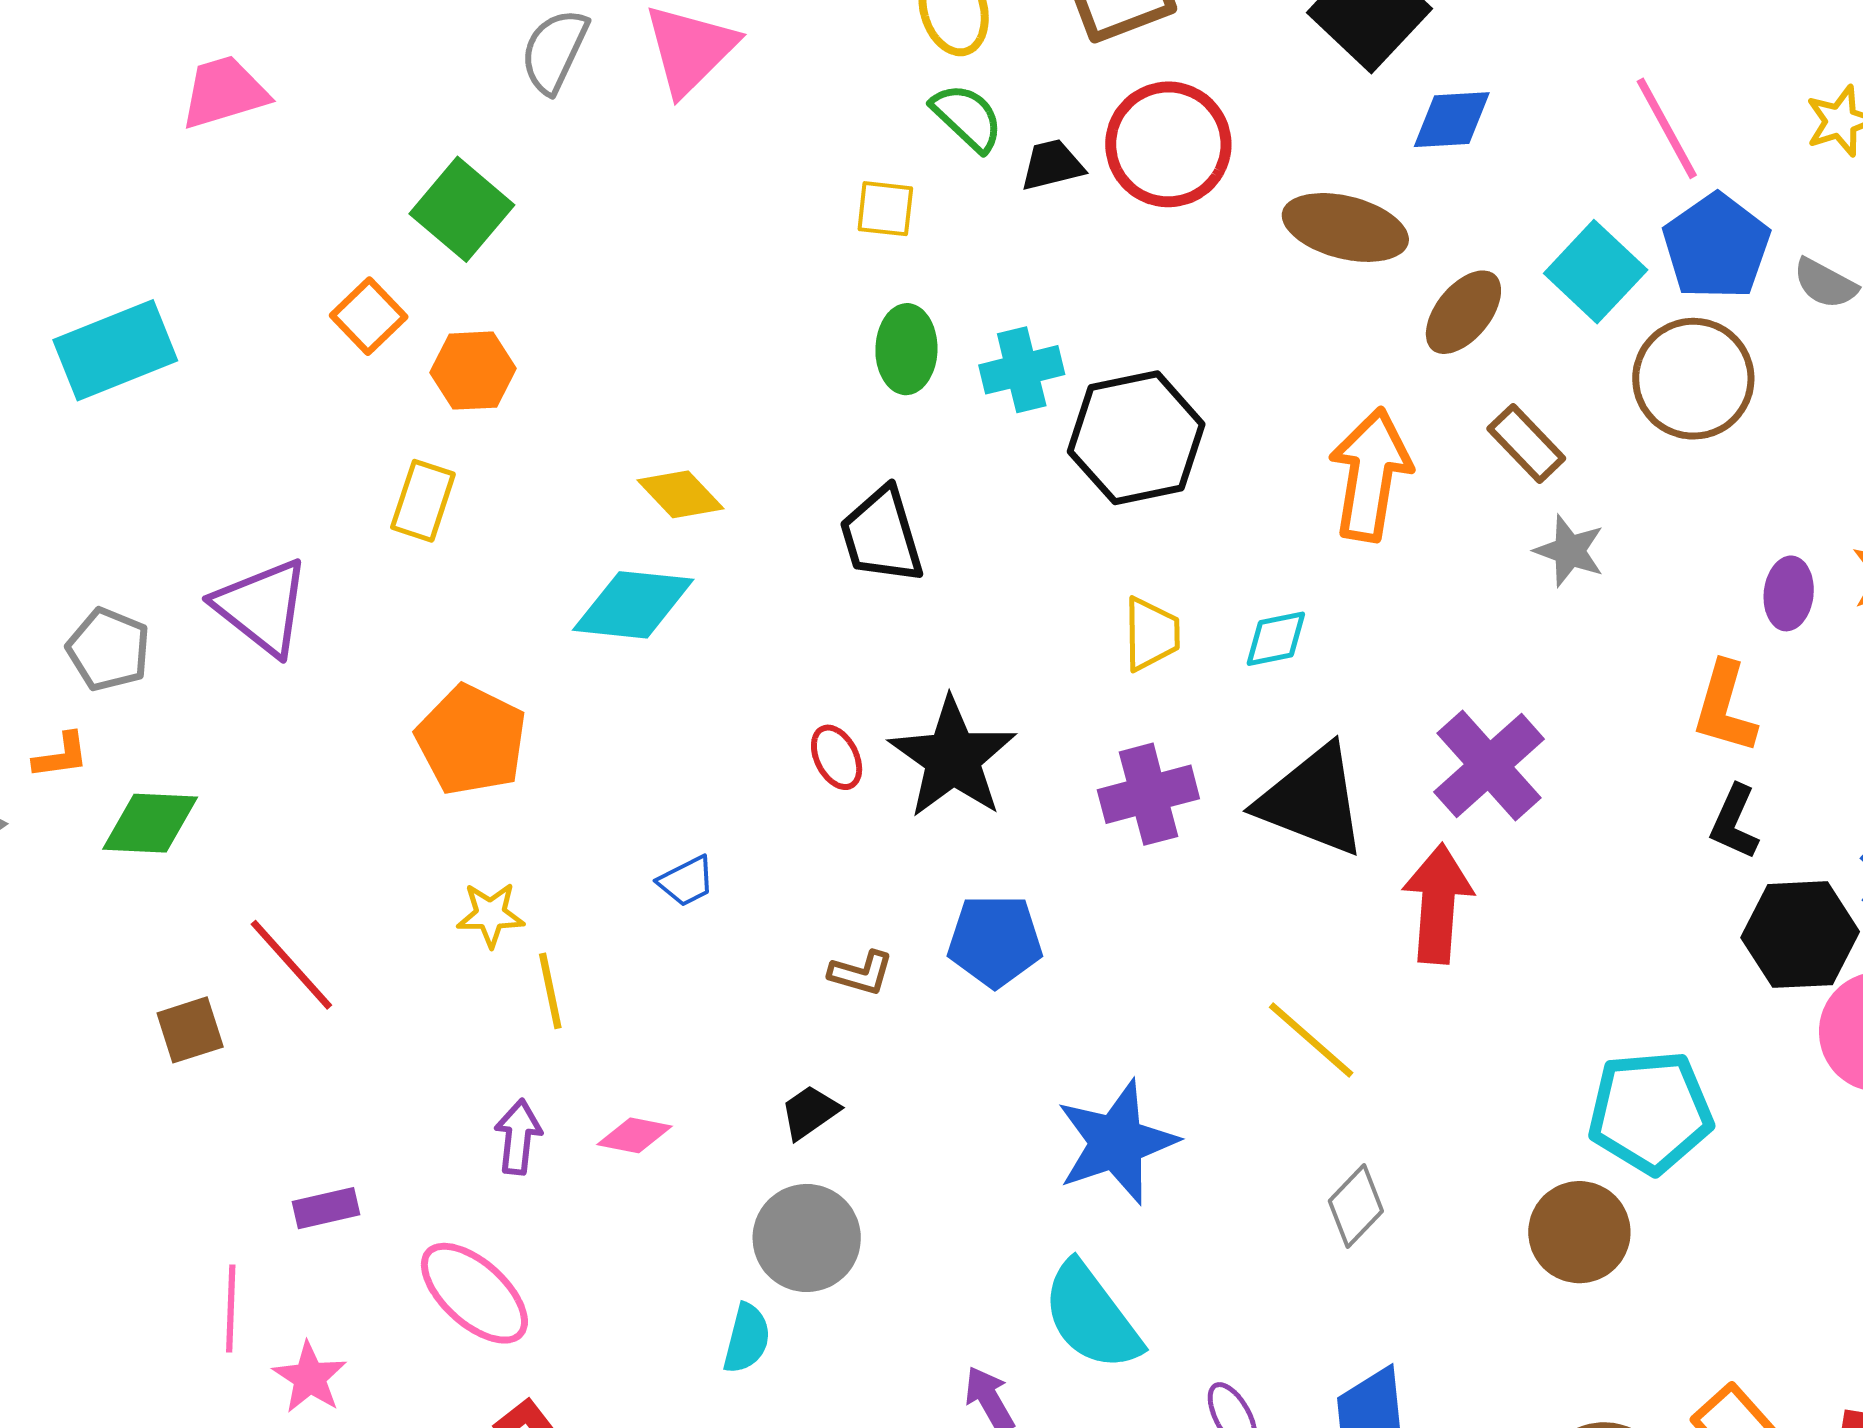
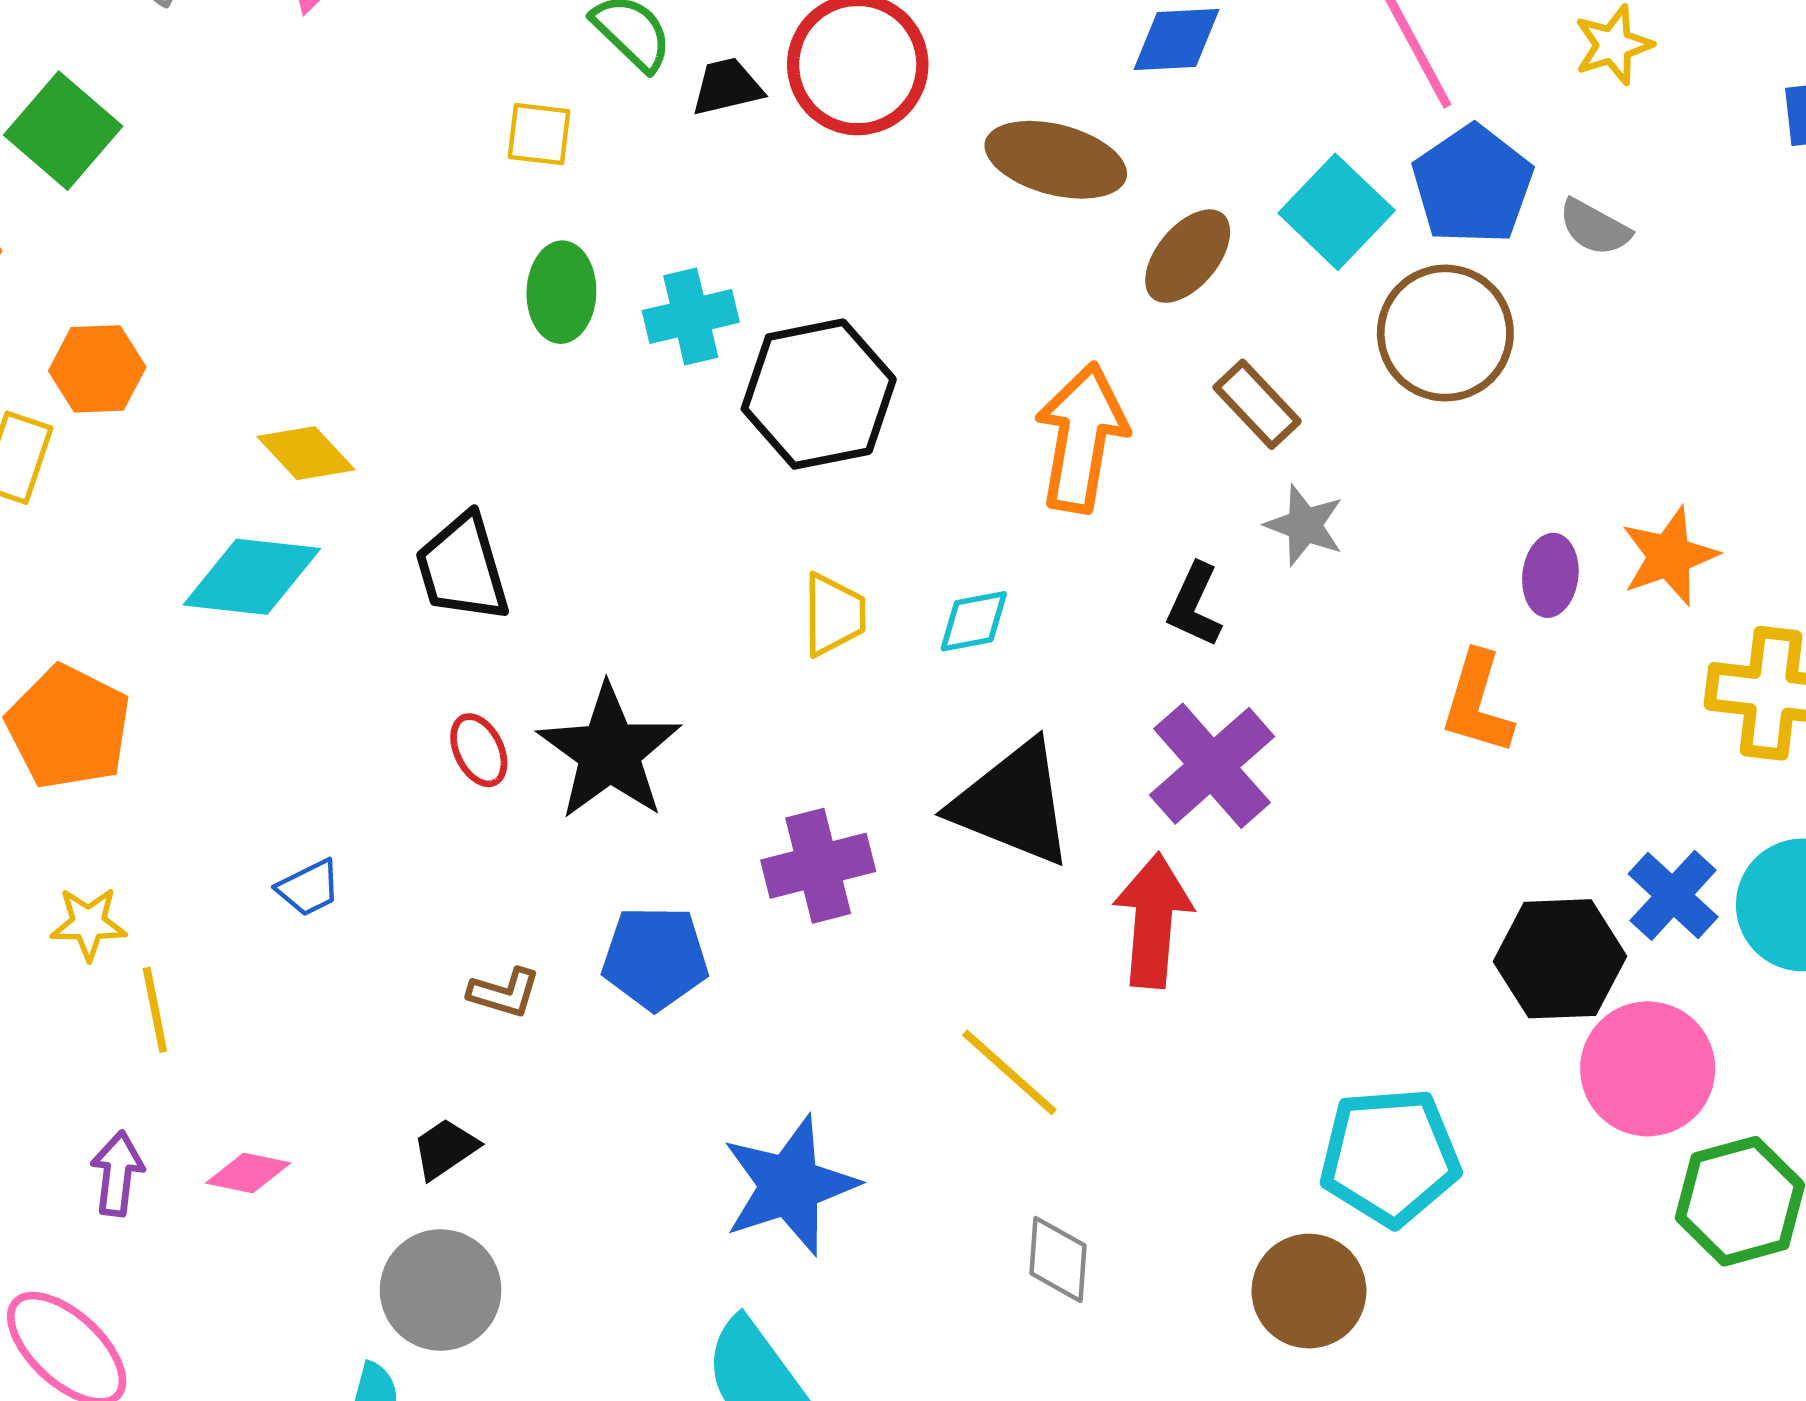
orange hexagon: (473, 371) -> (97, 369), moved
black trapezoid: (882, 536) -> (462, 568), moved
purple cross: (1148, 794) -> (818, 866), moved
black L-shape: (1734, 822) -> (1195, 605), moved
gray diamond: (1356, 1206) -> (1058, 1259), turned -40

